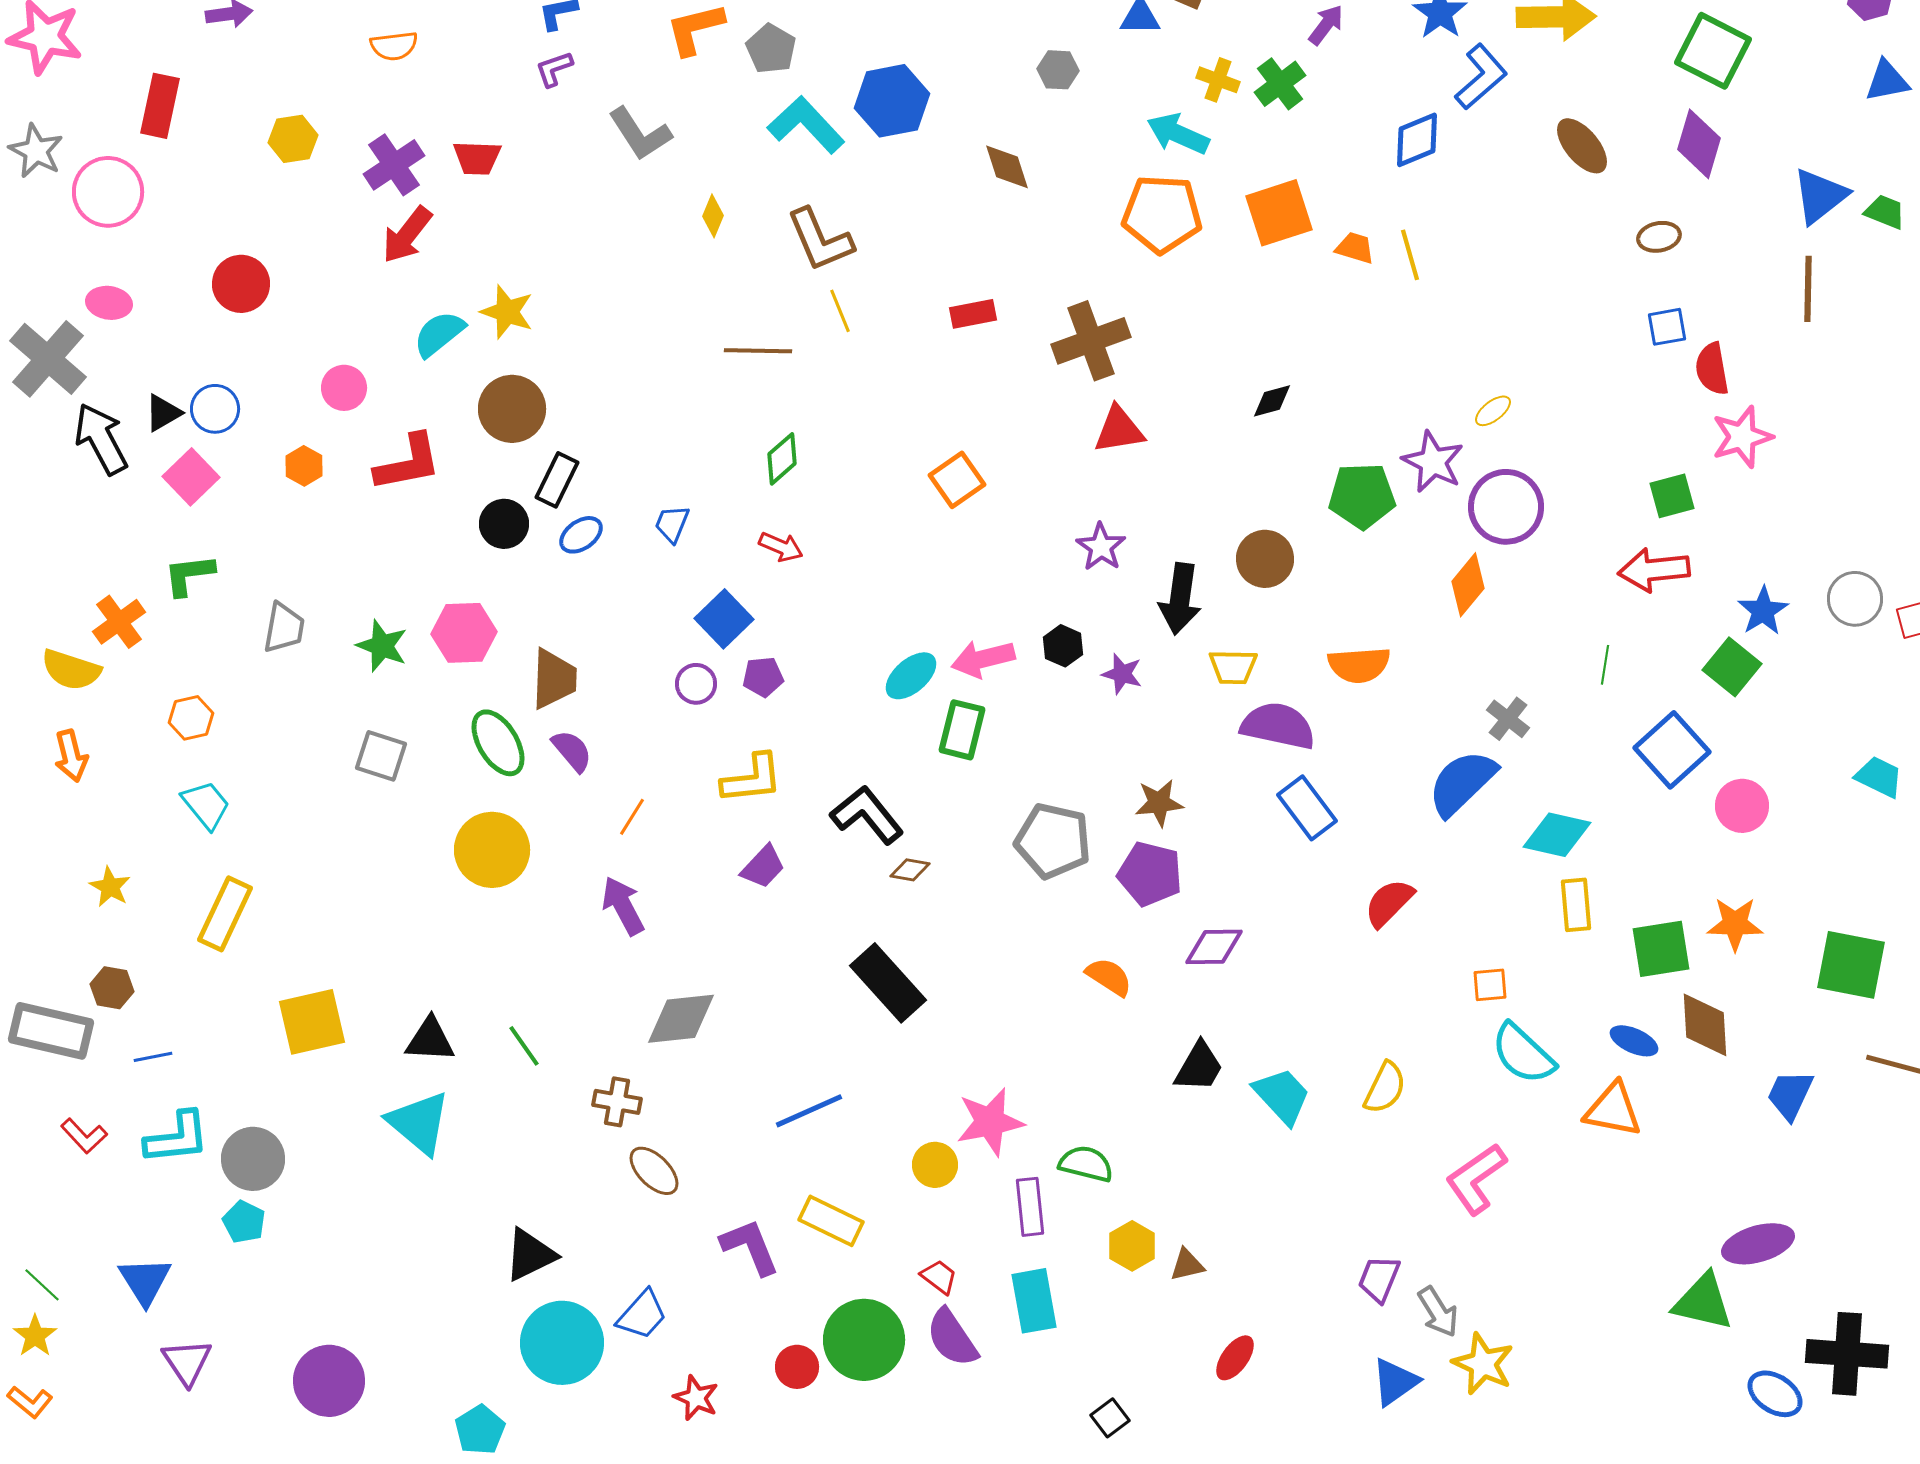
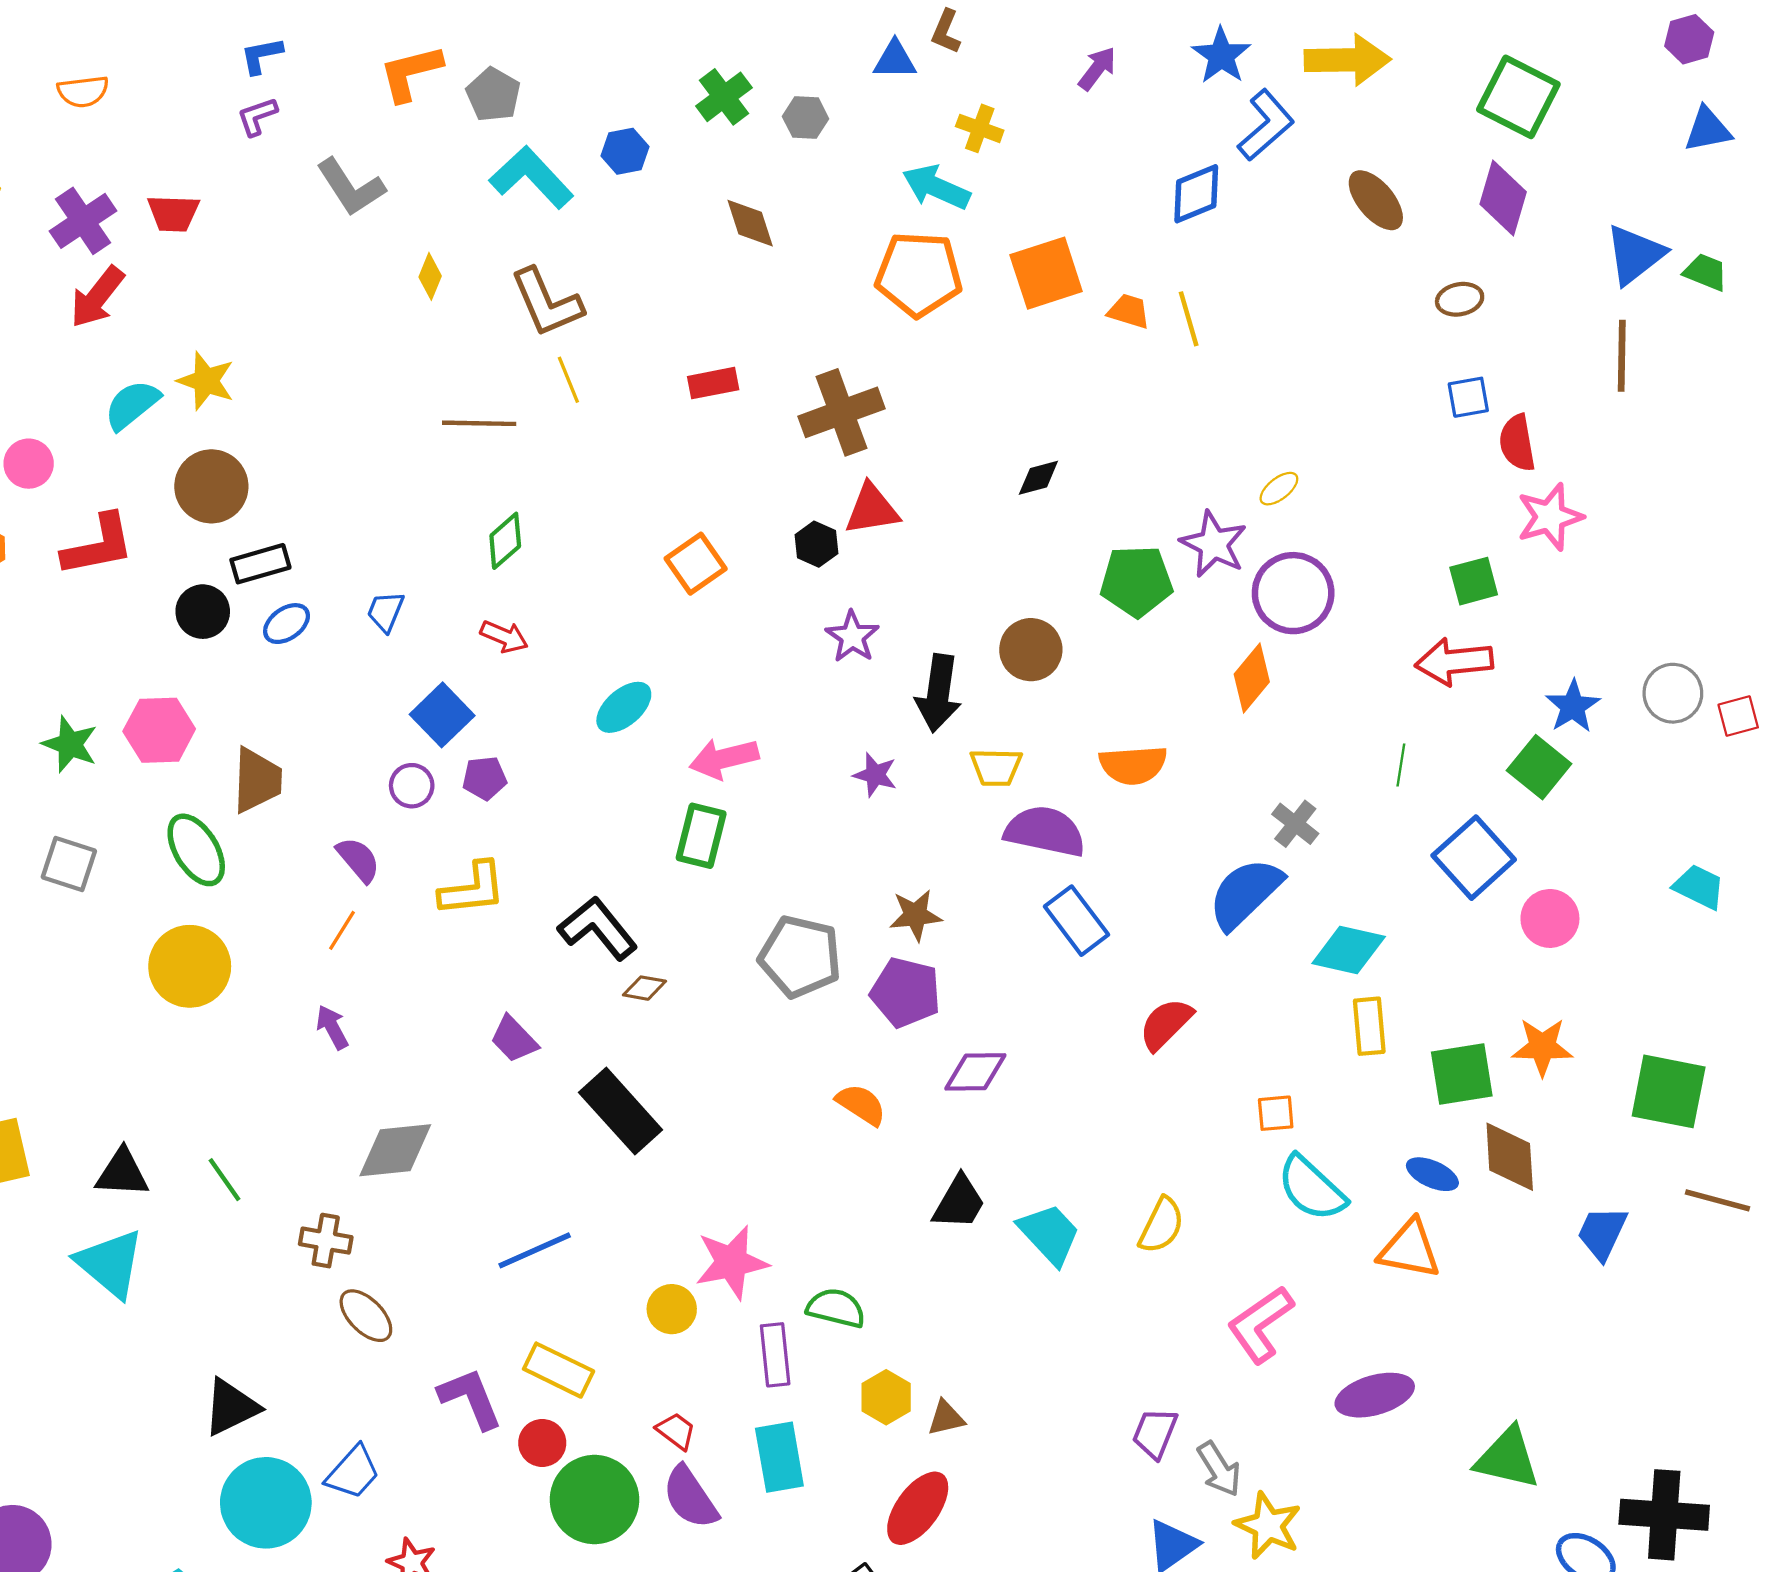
green cross: (1280, 84) -> (724, 97), moved
blue hexagon: (892, 101) -> (625, 151), size x0.6
black rectangle: (557, 480) -> (260, 564), turned 48
black hexagon: (1063, 646) -> (816, 544), moved
cyan ellipse: (911, 676) -> (624, 707), moved
purple semicircle: (572, 751) -> (358, 860), moved
purple trapezoid: (763, 867) -> (514, 1039), moved, turned 93
purple arrow: (623, 906) -> (332, 1027), size x0.7
purple ellipse: (1758, 1244) -> (1375, 1395), moved
red ellipse: (1235, 1358) -> (918, 1508), moved, size x1.5
red circle: (797, 1367) -> (542, 1443), moved

